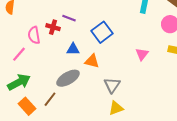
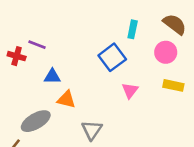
blue square: (102, 32) -> (112, 57), moved
blue triangle: (73, 49) -> (52, 76), moved

